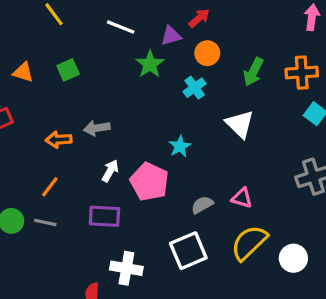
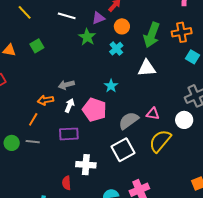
green arrow: (253, 72) -> (152, 35), size x1.4
white triangle: (240, 124) -> (147, 68), turned -42
gray arrow: (97, 128) -> (66, 85), moved
orange arrow: (59, 140) -> (45, 100), moved
gray semicircle: (202, 205) -> (129, 121), size x1.5
white circle: (293, 258) -> (184, 120), moved

